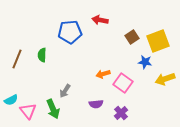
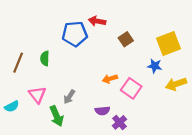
red arrow: (100, 20) -> (97, 21), moved
brown square: (132, 37) -> (126, 39), moved
pink triangle: (28, 111) -> (37, 95), moved
purple cross: (121, 113) -> (119, 122), moved

